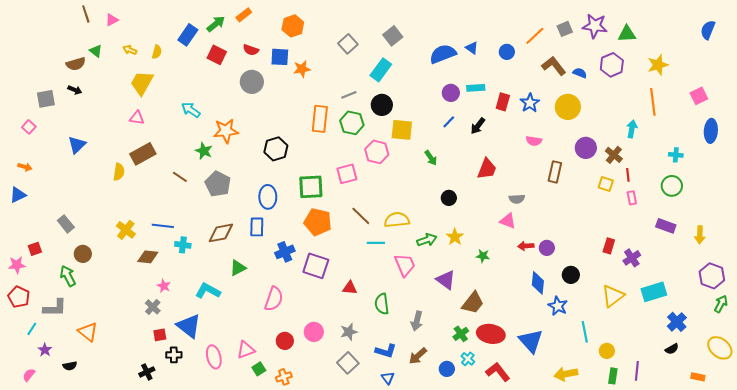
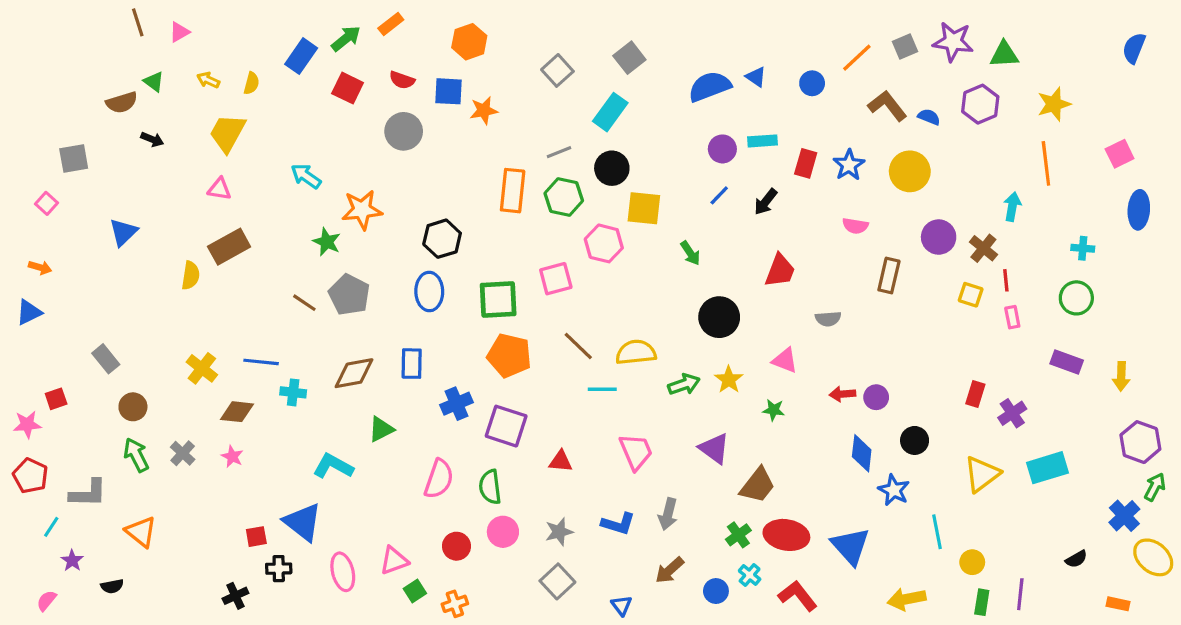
black arrow: (75, 90) -> (152, 139), moved
brown line: (180, 177) -> (304, 303), moved
blue ellipse: (268, 197) -> (429, 292), moved
black circle: (449, 198) -> (719, 317), size x1.6
pink triangle: (508, 221) -> (785, 360), moved
pink trapezoid: (405, 265) -> (636, 452), moved
green arrow: (68, 276) -> (136, 455), moved
pink star: (164, 286) -> (232, 456), moved
green semicircle: (382, 304) -> (490, 487), moved
gray cross: (153, 307) -> (183, 453), moved
blue cross: (677, 322) -> (1124, 516), moved
blue L-shape: (386, 351) -> (618, 524), moved

